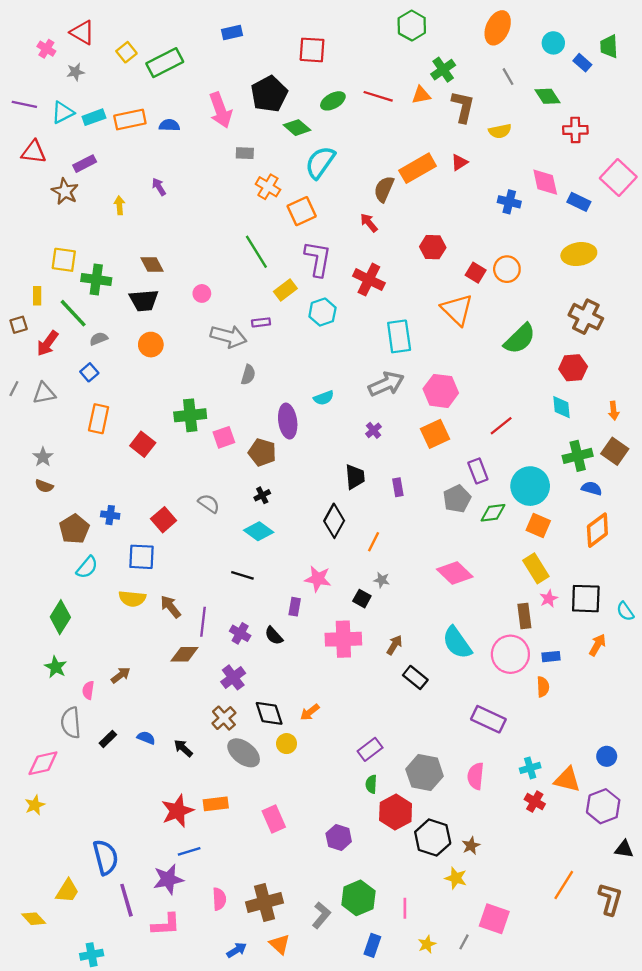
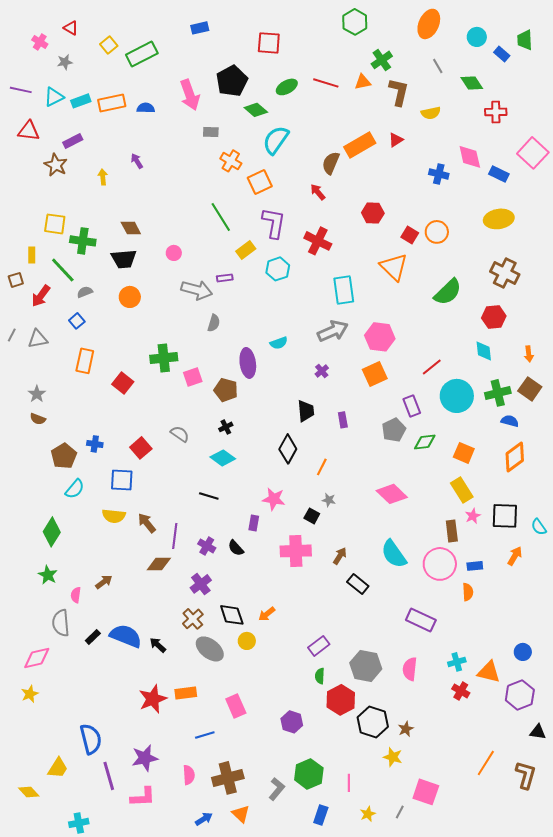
red triangle: (82, 32) -> (71, 28), size x0.7
cyan circle: (530, 486) -> (457, 396), moved
blue semicircle: (146, 738) -> (126, 636), size x2.0
blue line: (189, 851) -> (205, 735), moved

